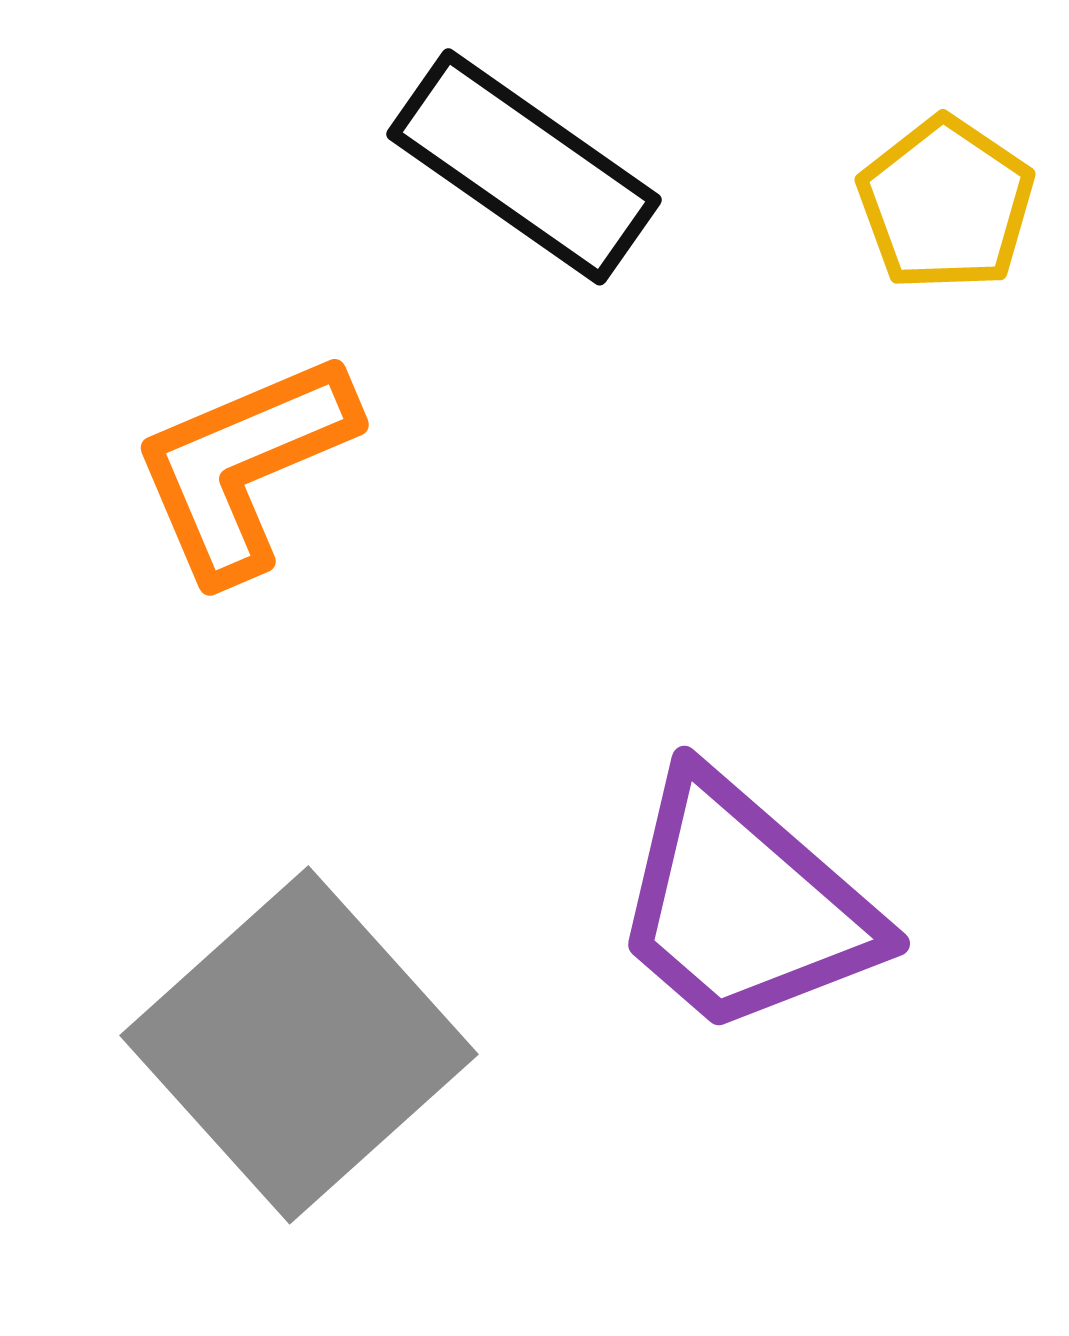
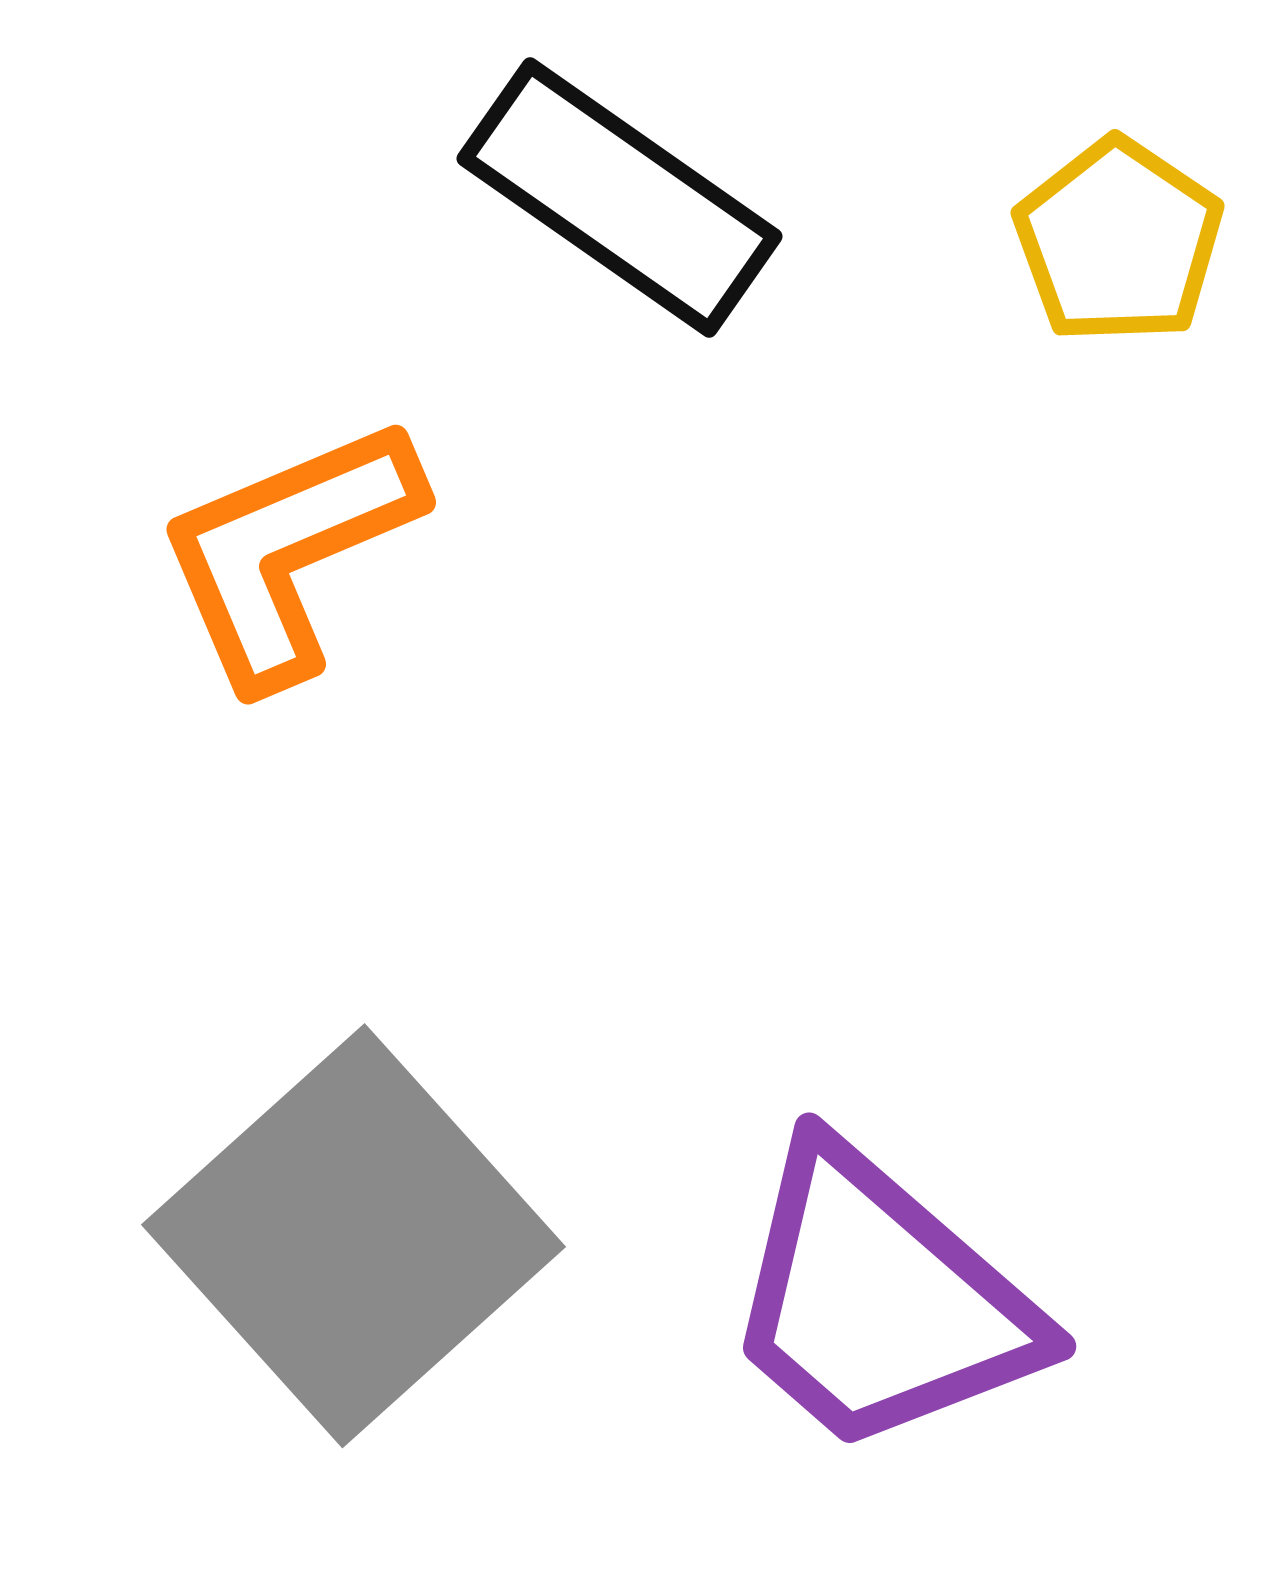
purple trapezoid: (744, 905) -> (880, 1301), moved

